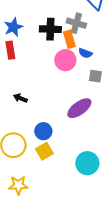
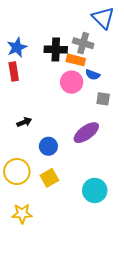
orange rectangle: (69, 39) -> (76, 60), turned -60
black arrow: (20, 98) -> (24, 122), turned 136
blue circle: (43, 131) -> (48, 146), moved

